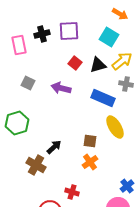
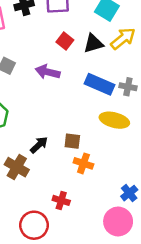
gray cross: (126, 84) -> (128, 87), moved
yellow ellipse: (115, 127) -> (114, 120), turned -45
brown square: (90, 141) -> (72, 141), moved
orange cross: (90, 162) -> (83, 163), turned -35

